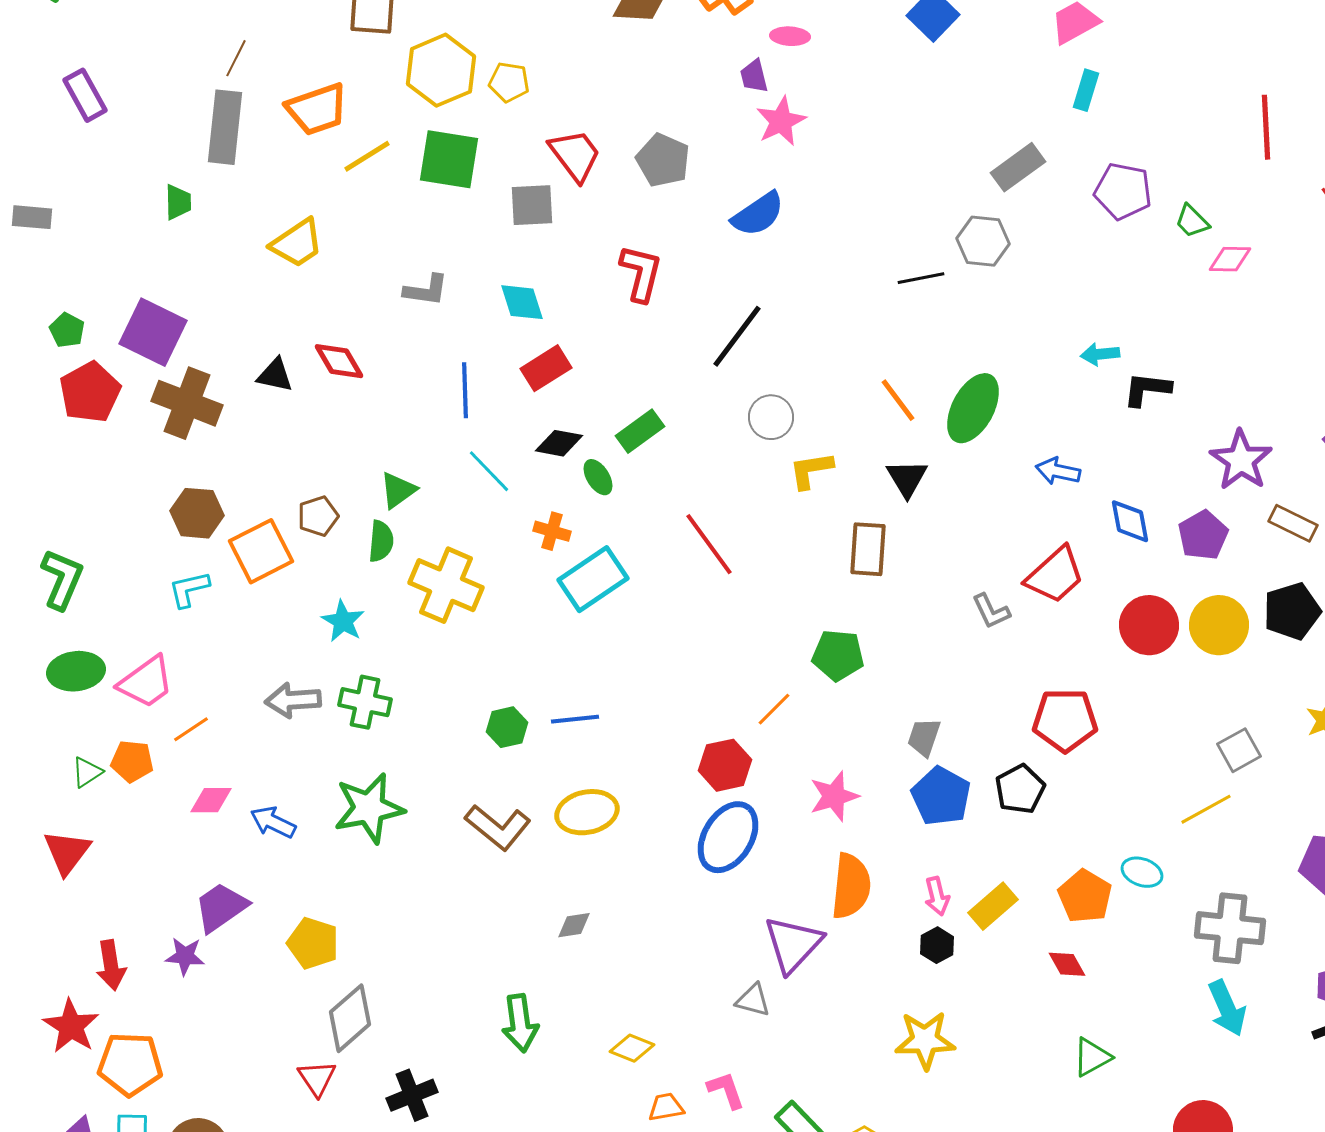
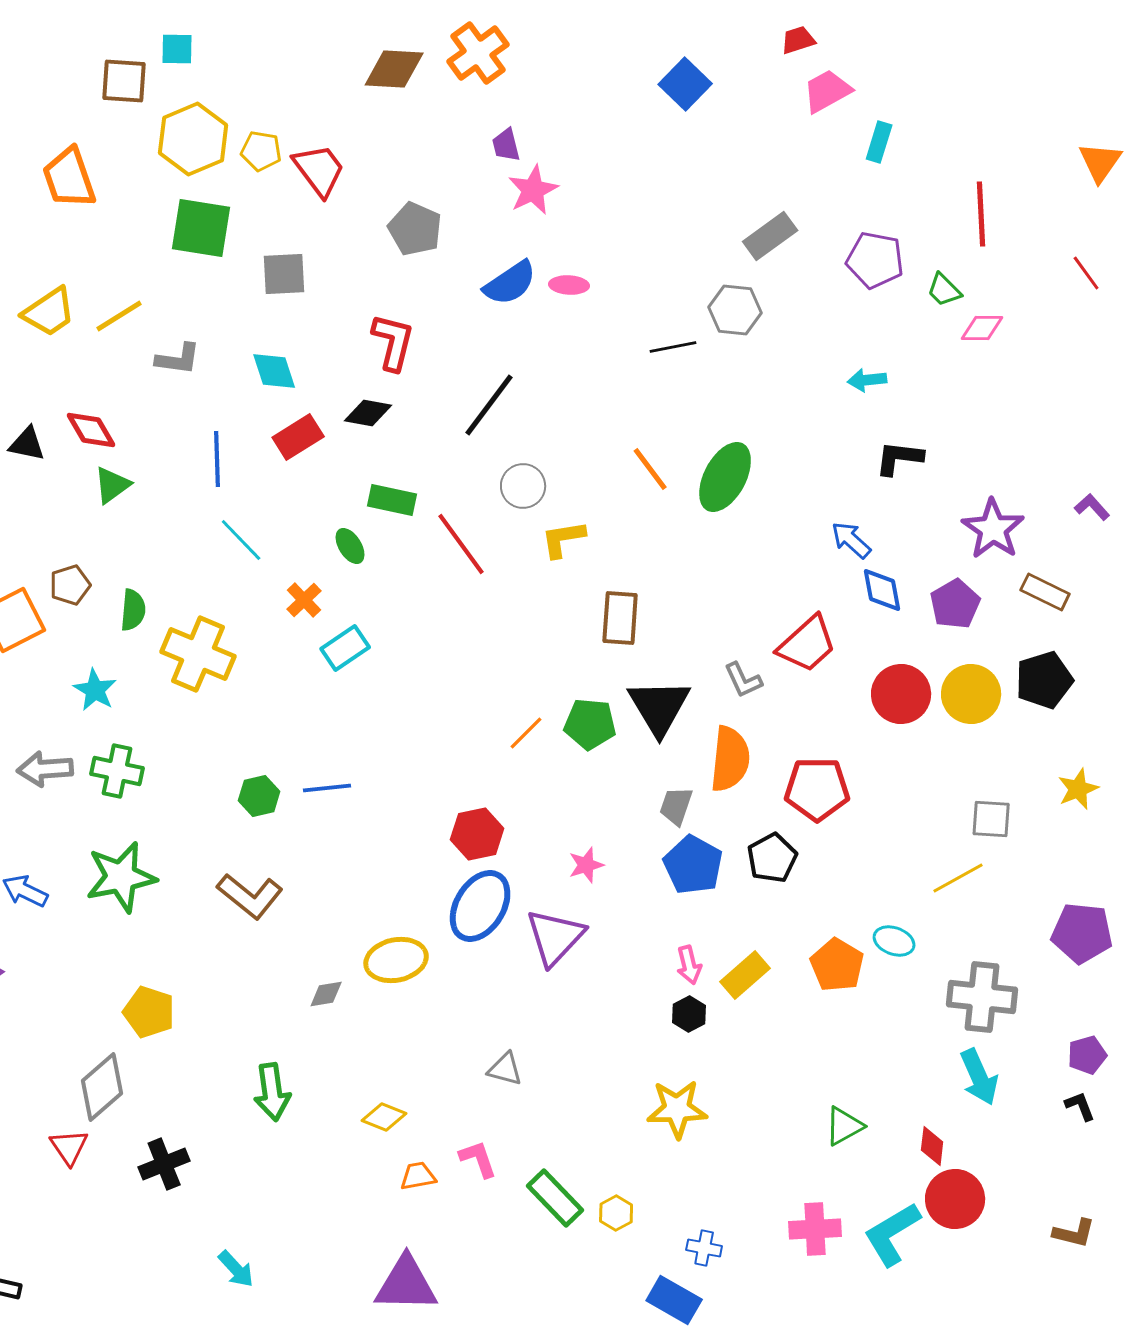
pink ellipse: (790, 36) -> (569, 285), moved
cyan rectangle: (1086, 90) -> (879, 142), moved
orange trapezoid: (317, 109) -> (69, 178), turned 90
red line: (1266, 127) -> (981, 214), moved
red trapezoid: (575, 155) -> (319, 170), moved
yellow line: (367, 156) -> (119, 316), moved
cyan arrow: (1100, 354) -> (867, 380), moved
green rectangle: (640, 431) -> (392, 500), turned 48
black diamond: (559, 443) -> (368, 413), moved
blue arrow: (1058, 471) -> (851, 540), moved, turned 30
black triangle: (907, 478) -> (659, 707), moved, size x1.5
green triangle: (398, 490) -> (112, 485), moved
orange cross: (552, 531) -> (304, 600), turned 30
red line: (709, 544) -> (461, 544), moved
cyan rectangle: (593, 579) -> (345, 648), size x0.7
orange line: (774, 709) -> (526, 733), moved
gray square: (1239, 750) -> (991, 819), turned 33
pink star: (834, 796) -> (586, 865), size x0.7
yellow ellipse: (587, 812) -> (396, 960), moved
orange semicircle: (851, 886) -> (730, 759), moved
yellow pentagon: (313, 943) -> (149, 1012), moved
purple triangle: (793, 944) -> (555, 937), moved
red diamond: (1067, 964) -> (932, 1146), moved, turned 36

